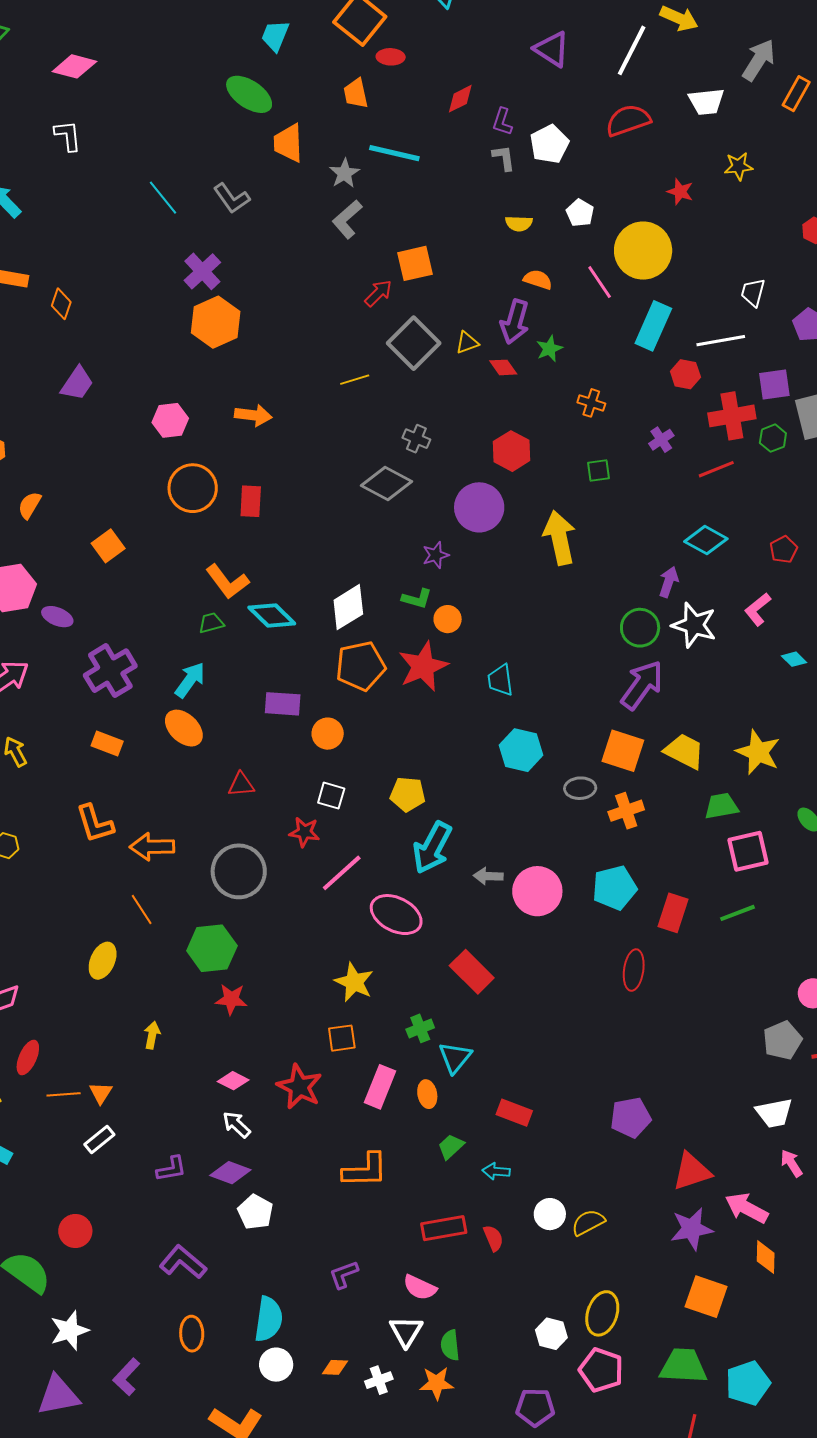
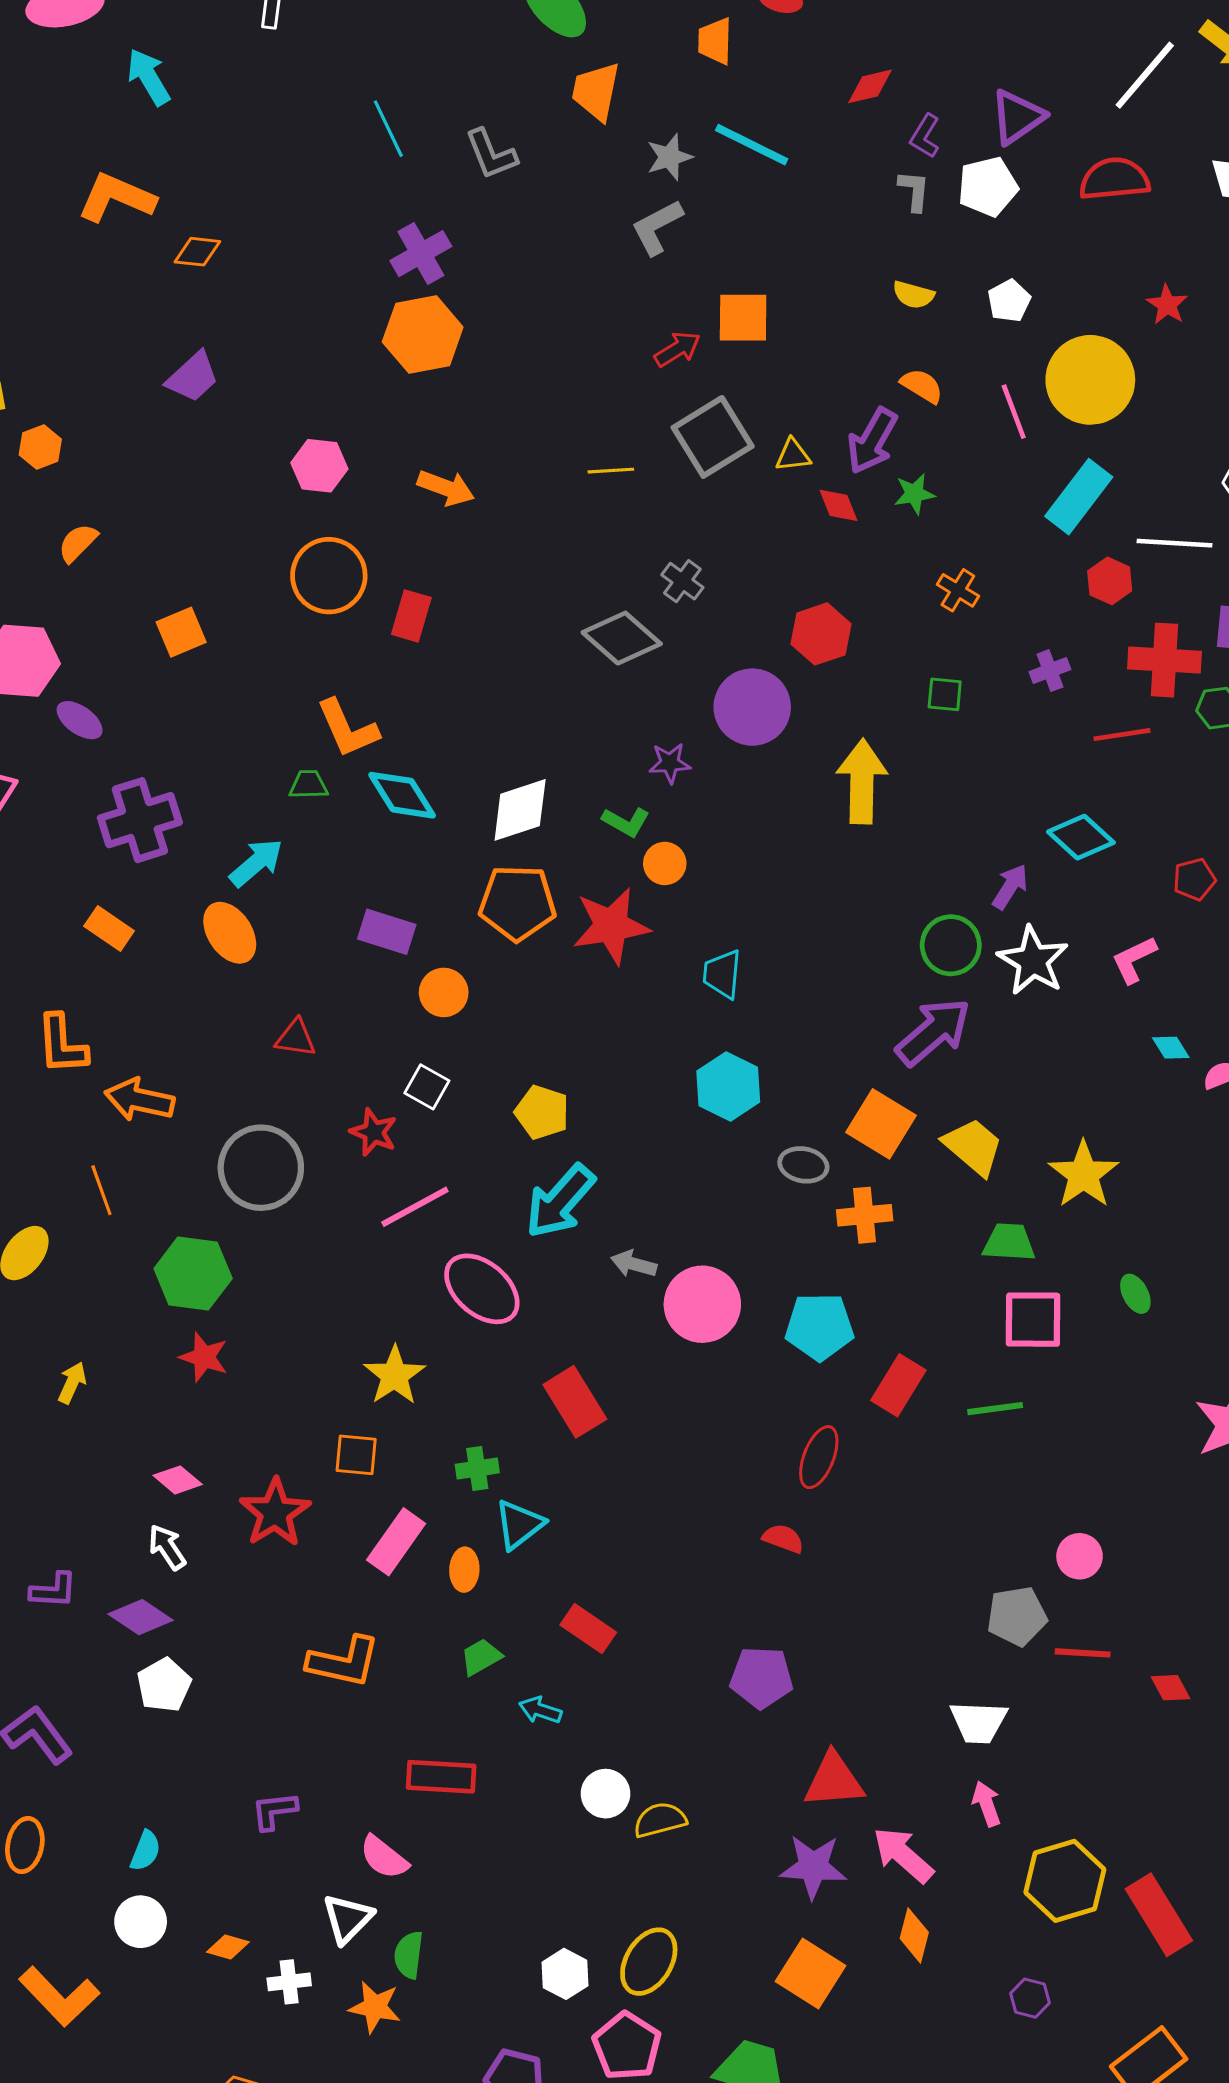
purple triangle: (552, 49) -> (1017, 117), moved, turned 39
orange diamond: (61, 304) -> (197, 252), turned 64
red semicircle: (493, 1238) -> (783, 1539), moved, turned -60
cyan semicircle: (269, 1319) -> (145, 1851), size x0.6

